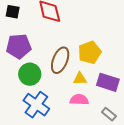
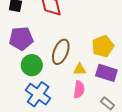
yellow pentagon: (90, 52) -> (103, 46), moved
pink semicircle: (79, 100) -> (79, 90), turned 96

